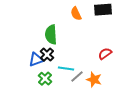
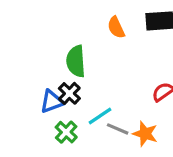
cyan line: (66, 69) -> (100, 116), turned -42
gray line: (77, 77) -> (118, 129), turned 64

